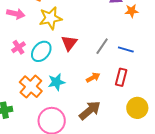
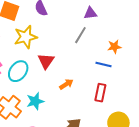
orange star: (132, 11) -> (114, 47), moved
gray line: (102, 46) -> (80, 35), moved
orange arrow: (93, 77) -> (66, 84), moved

